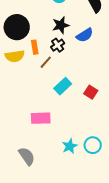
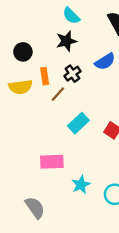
black star: (61, 25) -> (66, 41), moved
black circle: (17, 27) -> (23, 52), size x0.6
cyan star: (70, 146) -> (81, 185), moved

